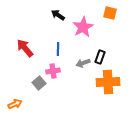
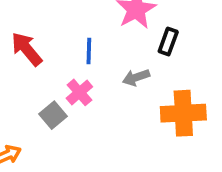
black rectangle: (100, 57) -> (168, 41), moved
pink cross: (53, 71) -> (79, 92), turned -32

